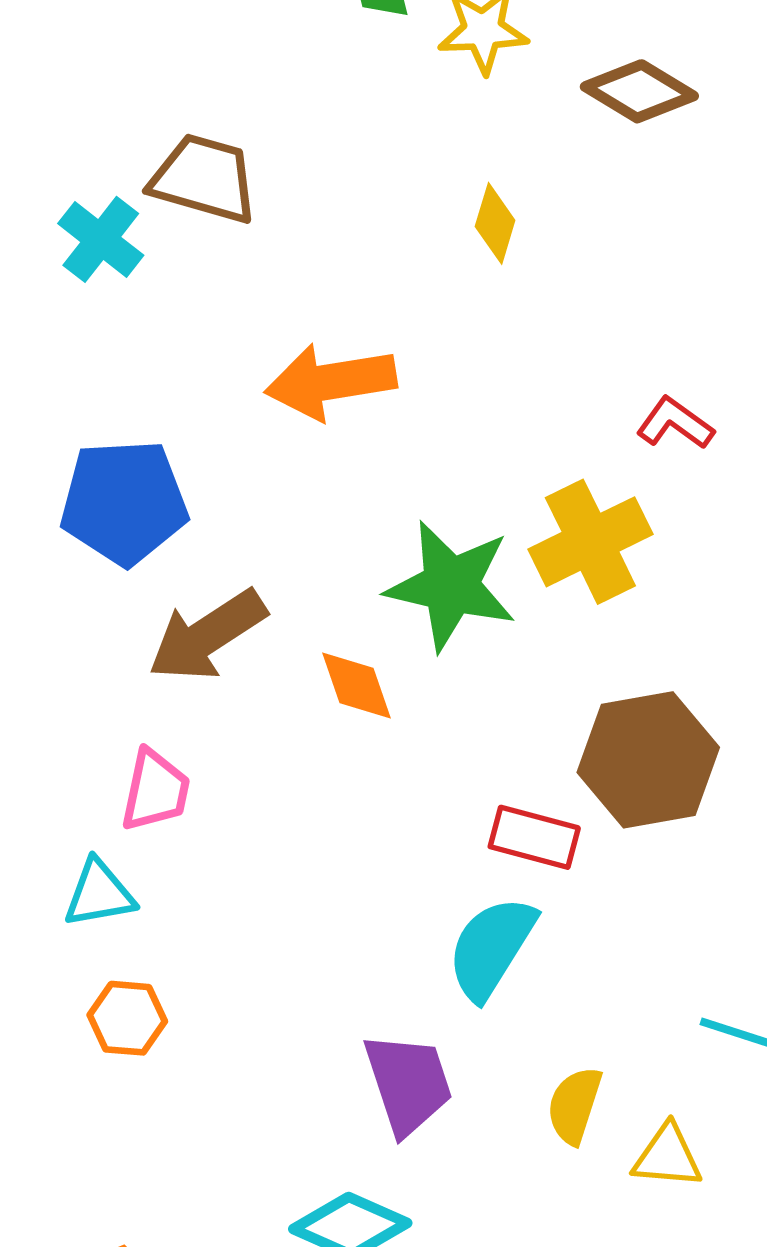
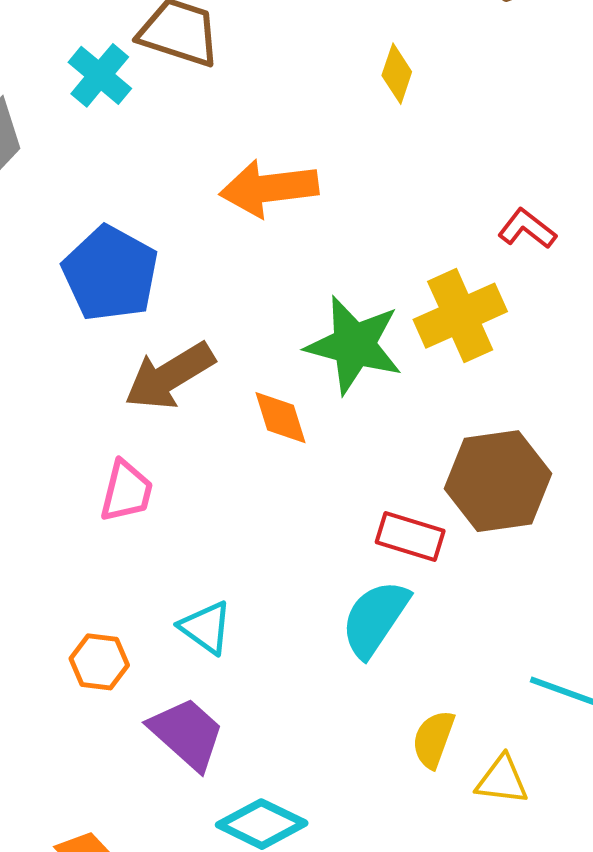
blue pentagon: (124, 502) -> (110, 274), turned 30
cyan triangle: (99, 894) -> (206, 627), moved, turned 44
purple trapezoid: (408, 1084) -> (187, 734), moved, turned -32

